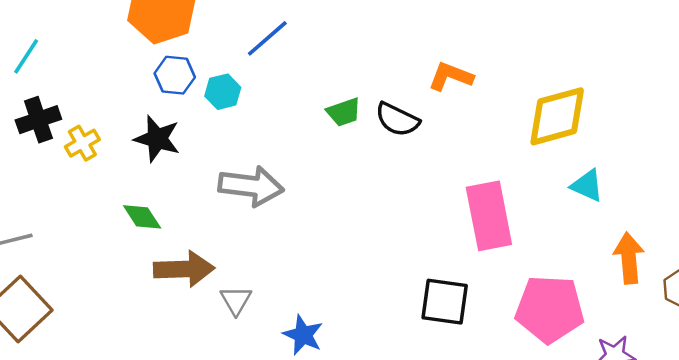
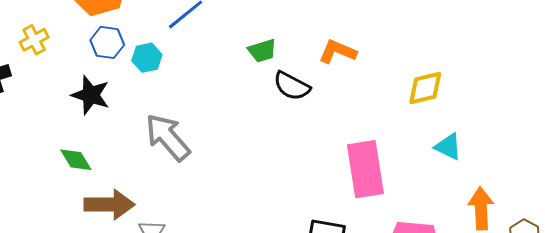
green trapezoid: (344, 112) -> (262, 51), moved
yellow diamond: (557, 116) -> (425, 88), size x0.7
yellow cross: (82, 143) -> (34, 40), moved
gray arrow: (251, 186) -> (168, 137), turned -140

